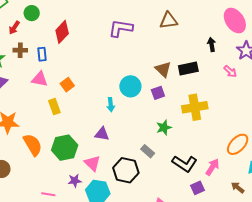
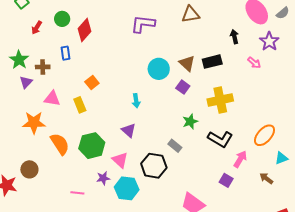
green circle: (32, 13) -> (62, 19), moved
brown cross: (20, 50) -> (43, 67), moved
pink triangle: (40, 79) -> (52, 98), moved
cyan circle: (130, 86) -> (159, 69), moved
purple square: (158, 93) -> (183, 87), turned -32
purple triangle: (102, 134) -> (129, 130), turned 35
black L-shape: (185, 164) -> (220, 139), moved
purple square: (198, 188) -> (226, 180), turned -32

